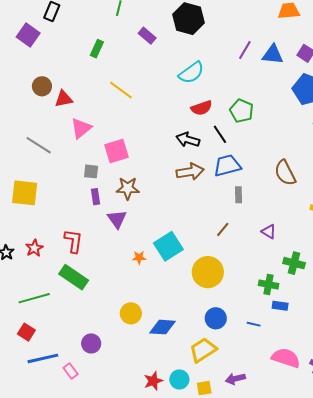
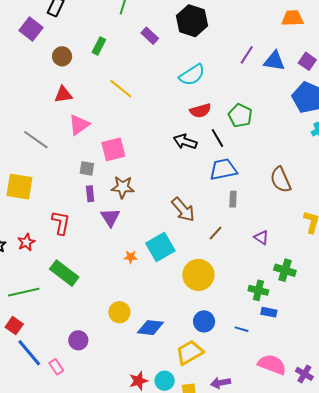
brown circle: (42, 86) -> (62, 56), moved
brown arrow: (190, 172) -> (183, 210), moved, turned 56
red L-shape: (73, 241) -> (61, 223), moved
blue line: (43, 358) -> (29, 353), turned 60

